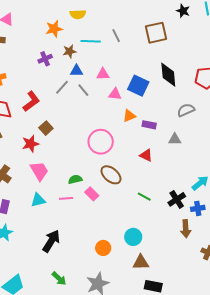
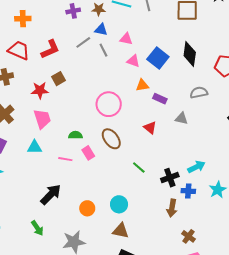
pink line: (66, 198) -> (65, 159), moved
black arrow: (51, 241) -> (51, 195), moved

